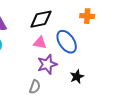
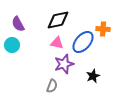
orange cross: (87, 16) -> (103, 29), moved
blue ellipse: (67, 42) -> (83, 42), turned 75

